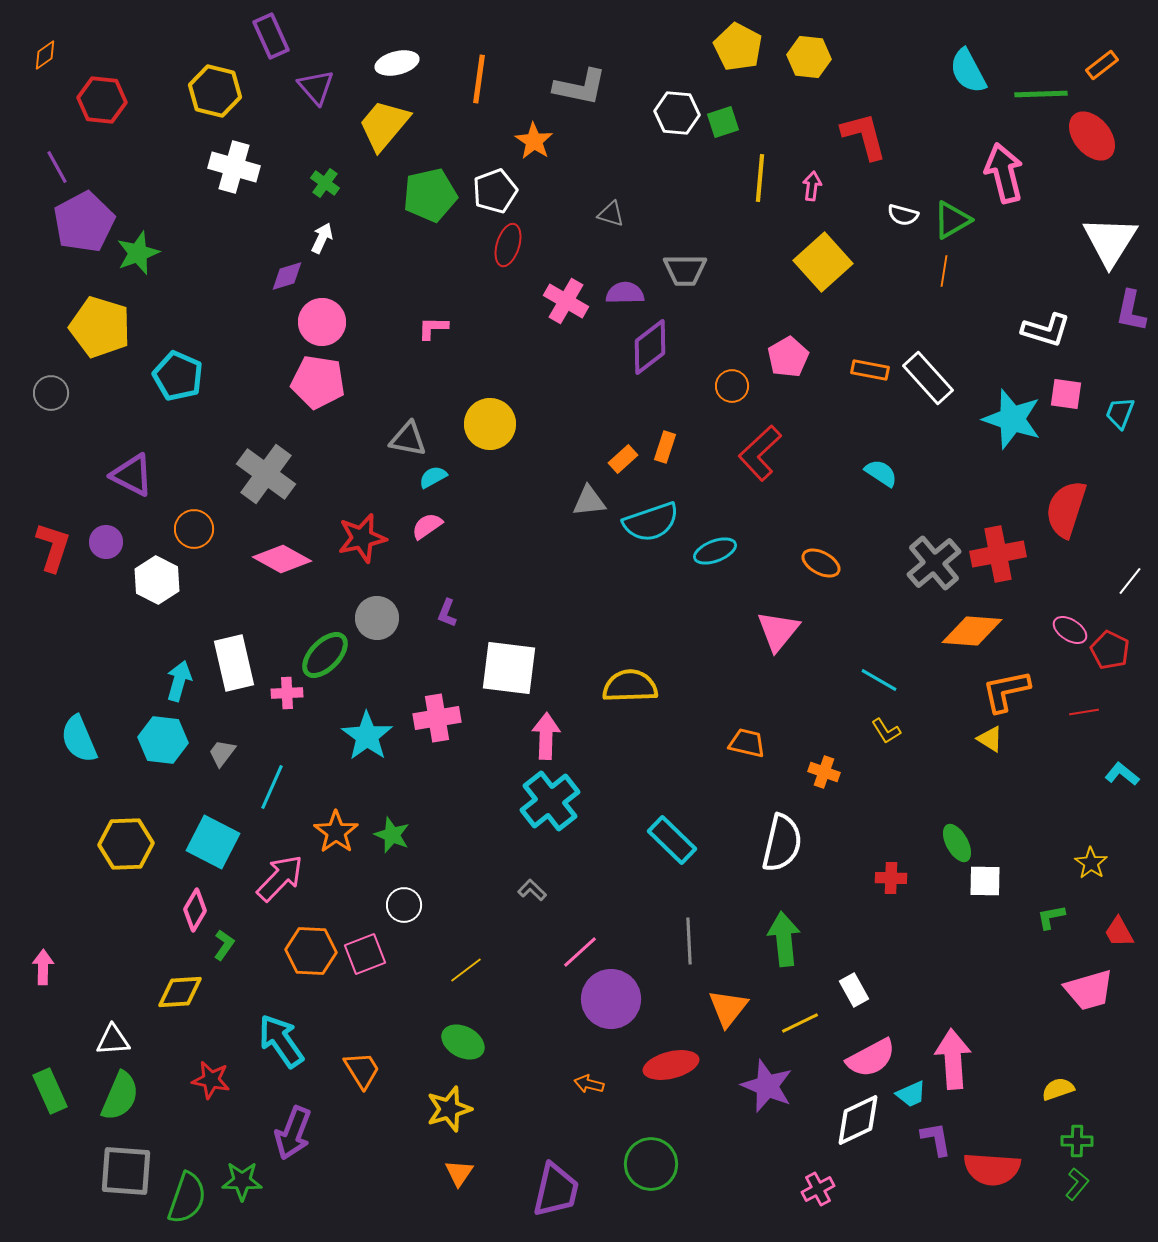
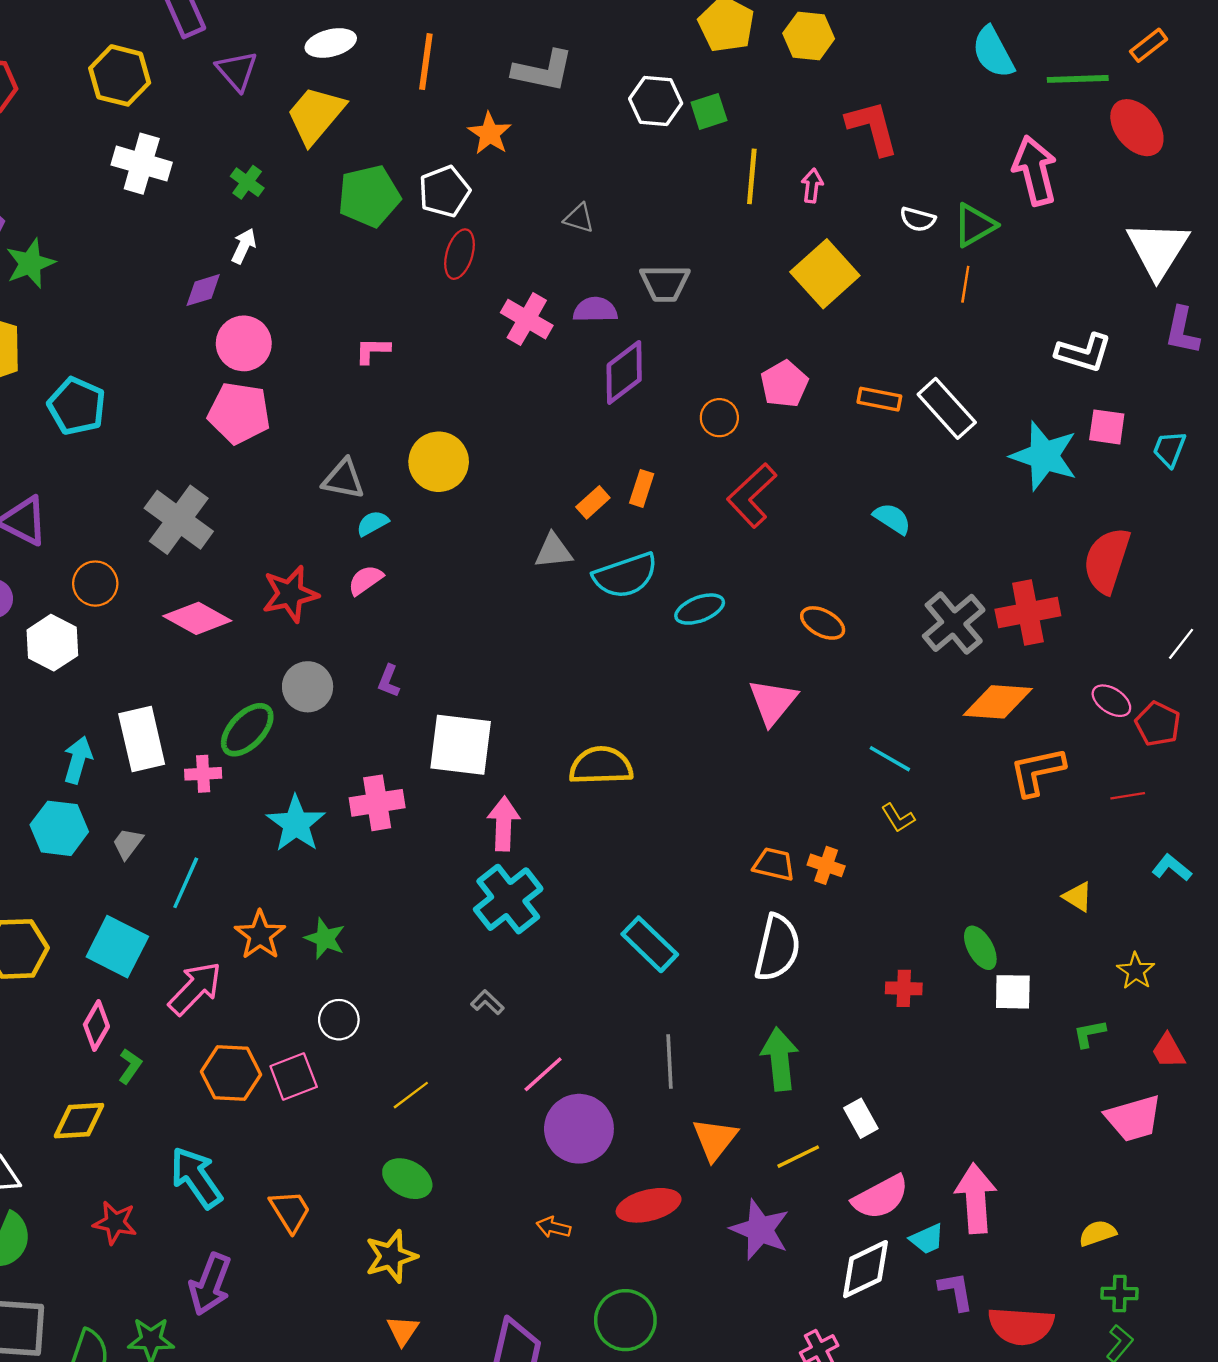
yellow triangle: (990, 739) -> (1078, 897), moved
orange trapezoid: (747, 743) -> (774, 864), moved

